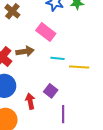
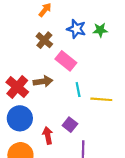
brown cross: (12, 11) -> (44, 40), moved
cyan line: (58, 58) -> (78, 90), turned 72

